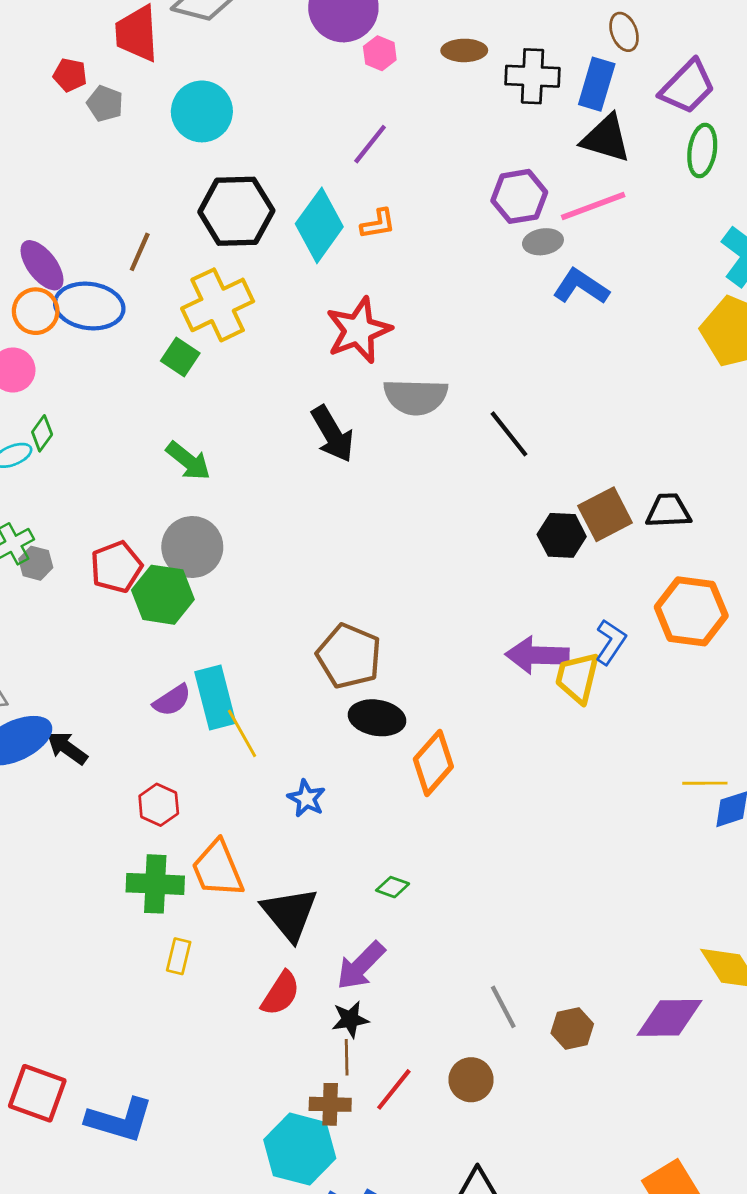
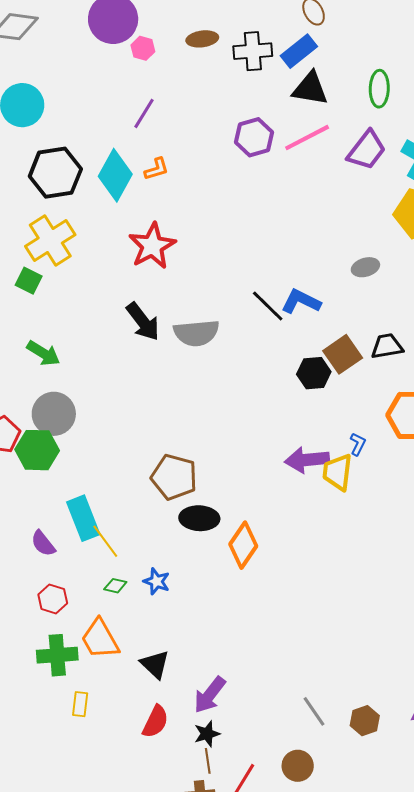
blue rectangle: (597, 84) -> (299, 51), turned 42
purple trapezoid: (687, 87) -> (367, 150), moved
gray ellipse: (543, 242) -> (365, 267), moved
blue L-shape: (581, 287) -> (301, 301), moved
gray semicircle: (416, 397) -> (196, 333), moved
blue L-shape: (611, 642) -> (358, 444), size x0.7
purple semicircle: (172, 700) -> (43, 543), moved, turned 92
green diamond: (393, 887) -> (115, 586), moved
black triangle: (290, 914) -> (155, 664), size x0.7

